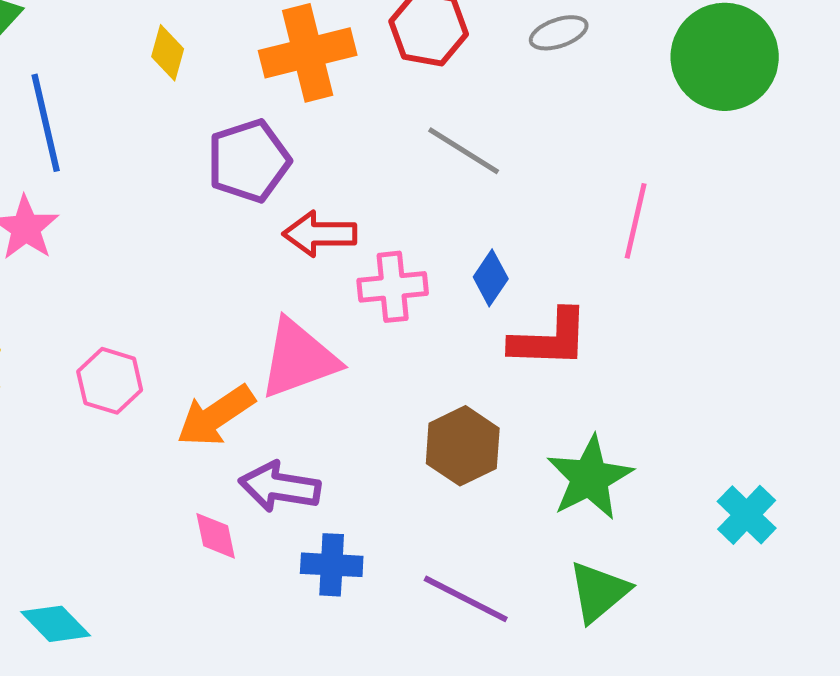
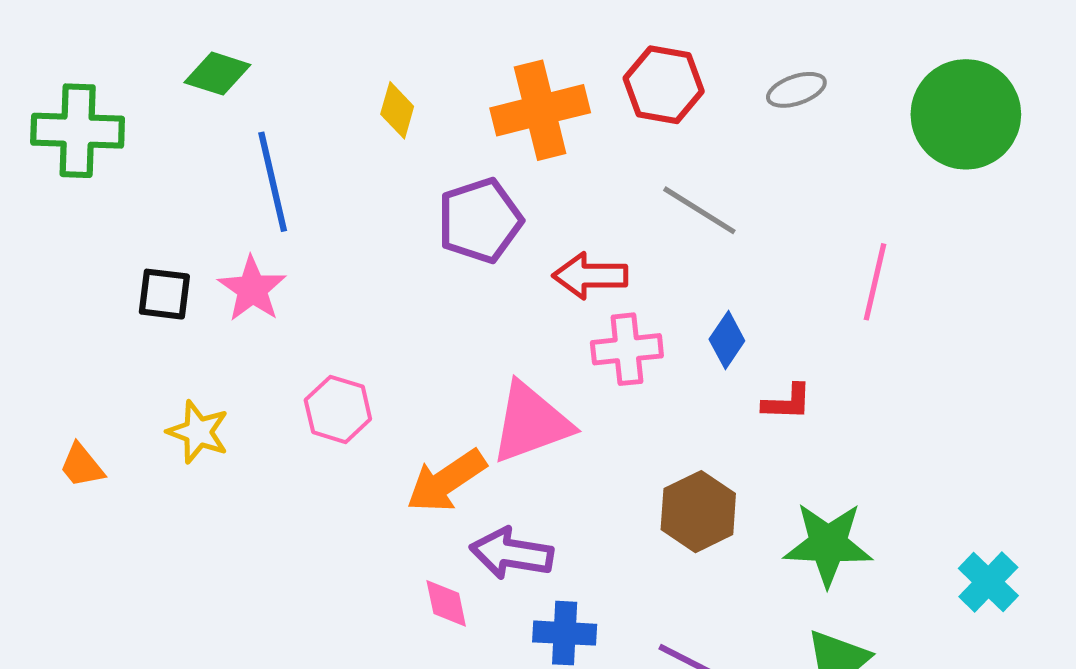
red arrow: (320, 234) -> (590, 276), moved
red L-shape: (550, 339) -> (787, 402), size x0.6
pink hexagon: (110, 381) -> (338, 409), moved
green star: (590, 478) -> (828, 544), turned 30

